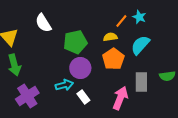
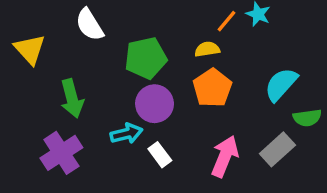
cyan semicircle: (140, 45) -> (281, 84), moved
green arrow: (14, 65) -> (72, 98), moved
gray rectangle: (141, 82) -> (277, 149), moved, turned 48

